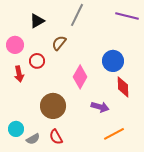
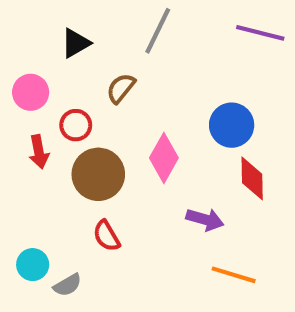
brown circle: (53, 106) -> (98, 174), moved
orange line: (114, 134) -> (234, 275), turned 45
red semicircle: (56, 137) -> (106, 236), moved

